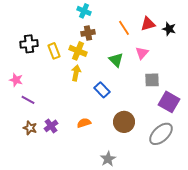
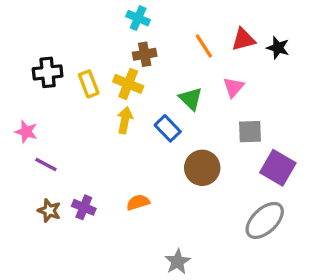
blue rectangle: (102, 90) -> (168, 128), moved
brown circle: (124, 122) -> (202, 168), moved
purple cross: (51, 126) -> (84, 207), turned -32

